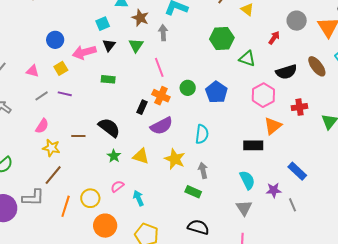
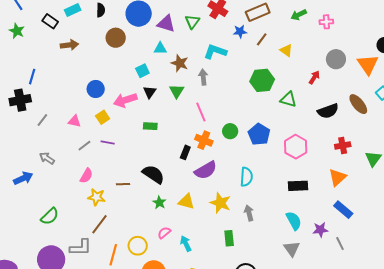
pink hexagon: (263, 95) -> (296, 147), moved
orange triangle: (273, 126) -> (337, 177), moved
green rectangle: (193, 192) -> (229, 238), moved, turned 63

